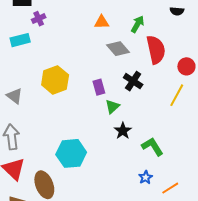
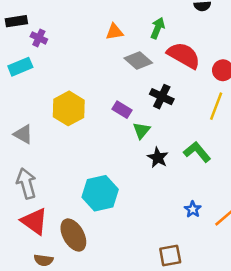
purple cross: (39, 19) -> (39, 38), turned -32
red semicircle: (156, 50) -> (184, 55), turned -40
purple rectangle: (99, 87) -> (122, 110), turned -35
green L-shape: (152, 147) -> (197, 152), moved

